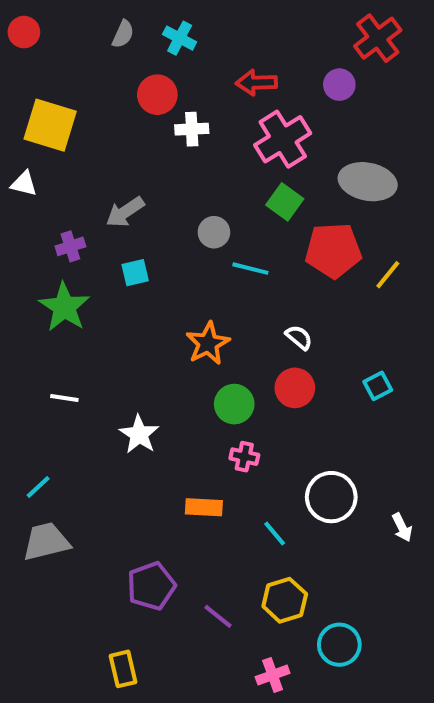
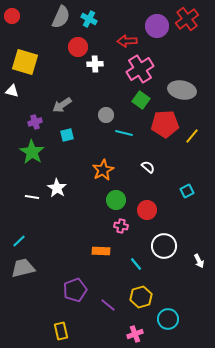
gray semicircle: (123, 34) -> (61, 17), size x1.6
purple circle: (339, 85) -> (157, 26), moved, size x1.5
red circle: (295, 388) -> (147, 210), moved
white star: (139, 434) -> (57, 188), moved

